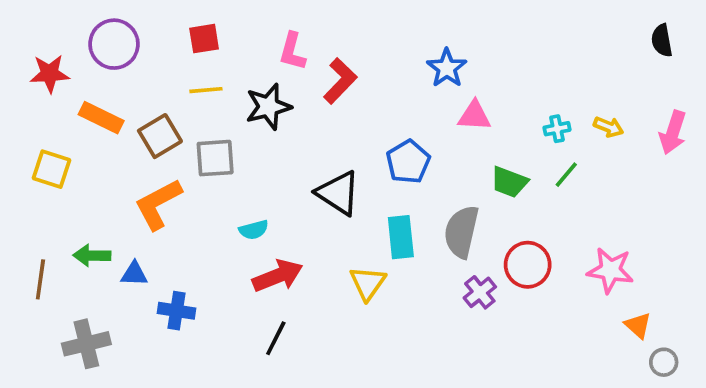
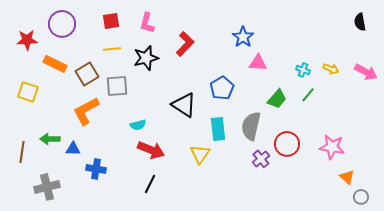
pink L-shape: (292, 51) -> (147, 23), moved
cyan cross: (557, 129) -> (303, 70), turned 32
pink arrow: (673, 132) -> (366, 72), turned -80
green trapezoid: (509, 182) -> (277, 99), turned -70
red arrow: (278, 276) -> (151, 150), turned 44

